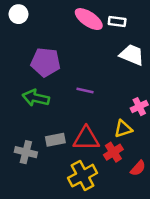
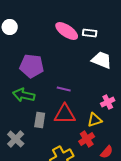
red triangle: (86, 139) -> (65, 114), moved
gray rectangle: (55, 140) -> (40, 120), moved, turned -70
gray cross: (26, 152) -> (16, 139), turned 30

